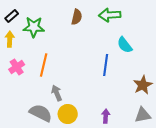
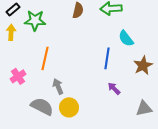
pink cross: (17, 67) -> (18, 76), moved
brown star: (143, 85) -> (143, 65), moved
purple arrow: (106, 116) -> (114, 88), moved, turned -48

